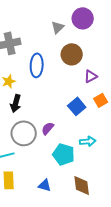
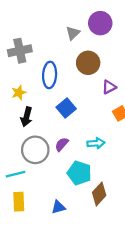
blue square: (77, 106) -> (66, 108), moved
cyan arrow: (88, 141) -> (96, 143), moved
blue triangle: (45, 185) -> (58, 207), turned -32
brown diamond: (82, 185) -> (99, 194), moved, turned 50

